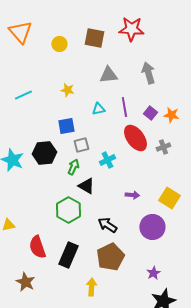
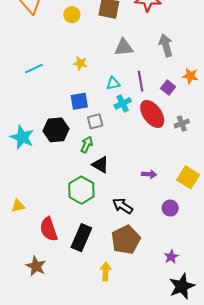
orange star: (171, 115) -> (190, 76), moved
cyan cross: (107, 160) -> (123, 103), moved
purple circle: (152, 227) -> (170, 208), size x0.6

